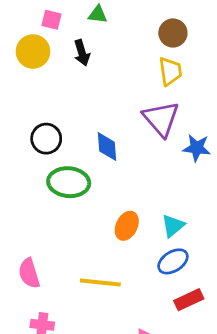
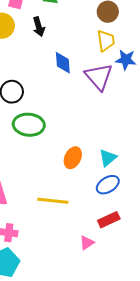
blue diamond: (107, 147) -> (63, 63), moved
blue star: (197, 148) -> (126, 60), moved
red rectangle: (189, 300) -> (109, 220), moved

